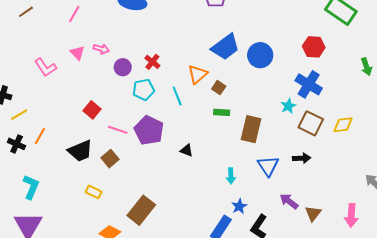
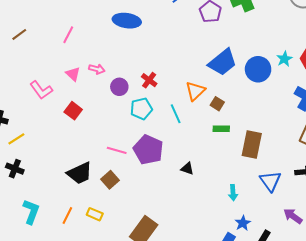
cyan star: (288, 106) -> (284, 59), moved
red square: (92, 110) -> (73, 111), moved
orange line: (40, 136) -> (67, 215), moved

